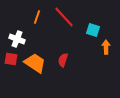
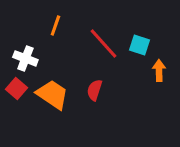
red line: (64, 17) -> (104, 43), moved
red square: (11, 59) -> (16, 89), turned 32

